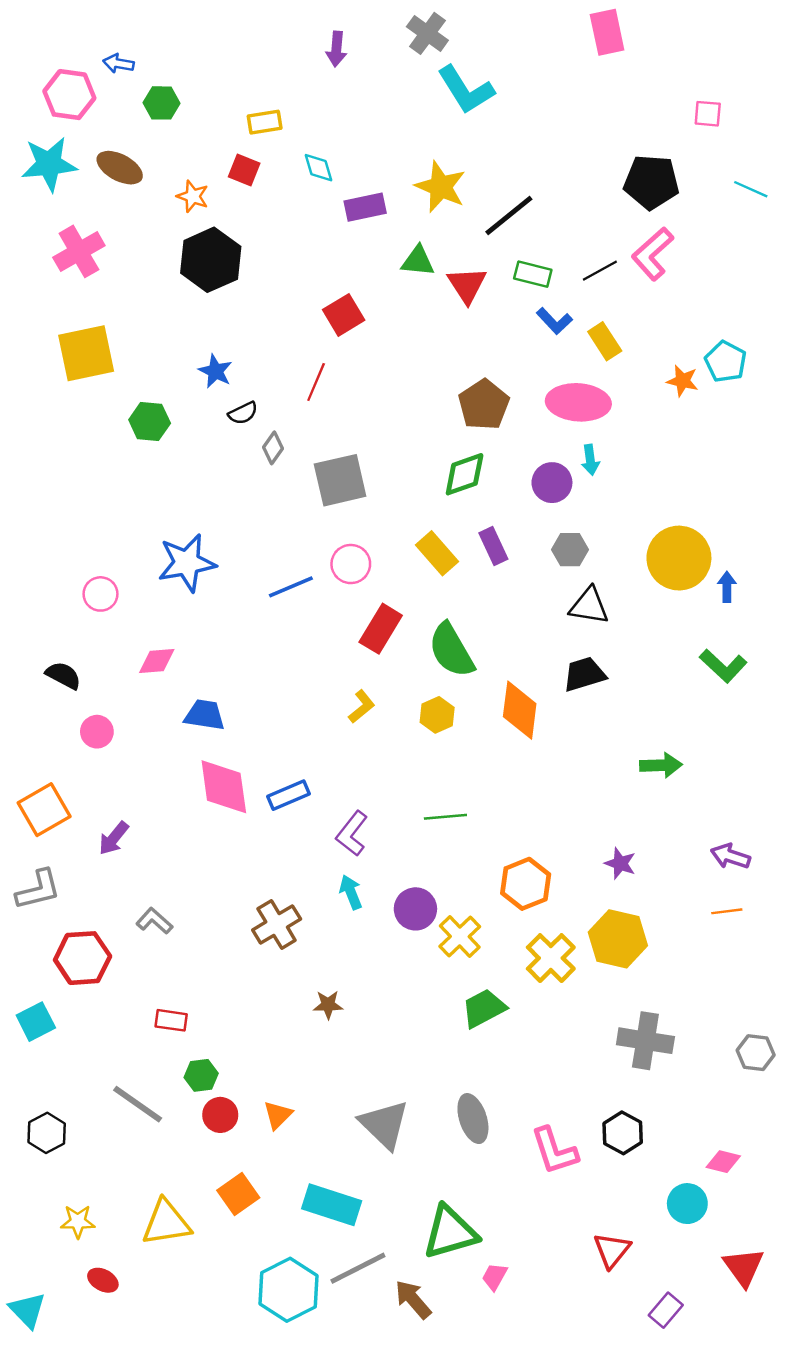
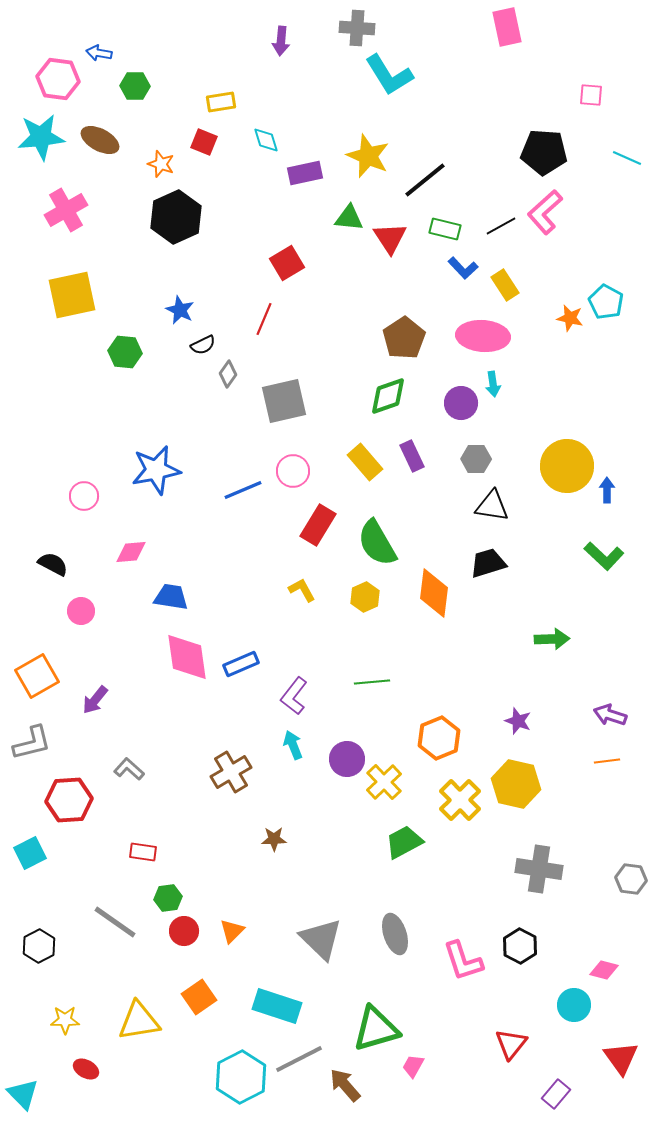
gray cross: (427, 33) -> (357, 28), turned -32
yellow L-shape: (362, 707) -> (302, 590), turned -80

